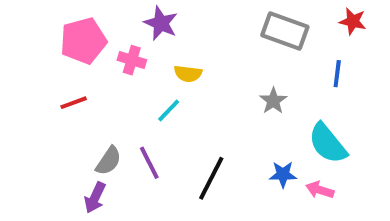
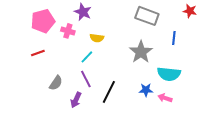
red star: (353, 21) -> (190, 11), moved
gray star: (273, 101) -> (141, 52), size x1.6
cyan semicircle: (328, 143) -> (169, 74), turned -45
purple line: (149, 163) -> (86, 79), moved
purple arrow: (95, 198) -> (76, 100), moved

